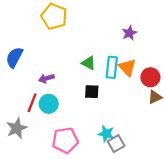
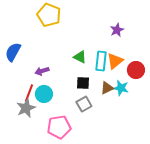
orange triangle: (127, 67) -> (115, 61), turned 36
brown triangle: (155, 97) -> (107, 88), moved
gray star: (17, 128) -> (26, 108), moved
cyan star: (106, 134) -> (121, 88), moved
gray square: (116, 144) -> (84, 104), moved

